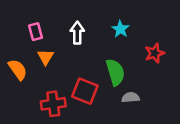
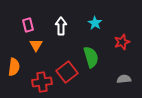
orange semicircle: (18, 70) -> (14, 67), moved, turned 42
red square: (85, 91) -> (67, 72), turned 30
gray semicircle: (131, 97) -> (124, 79), moved

